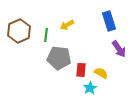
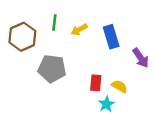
blue rectangle: (109, 21) -> (111, 37), moved
green line: (46, 35) -> (54, 22), moved
gray pentagon: (59, 58) -> (52, 69), moved

